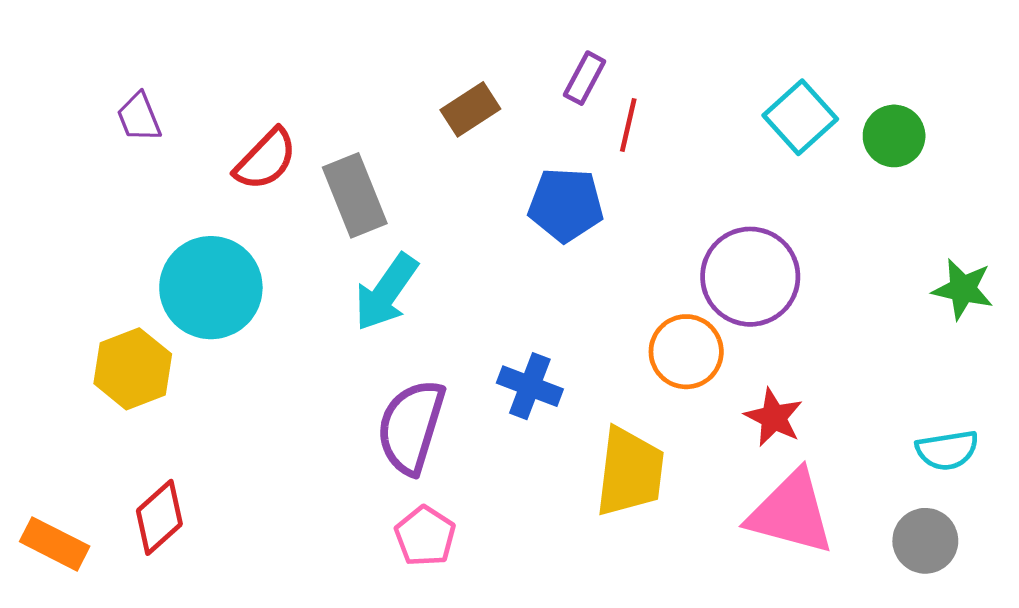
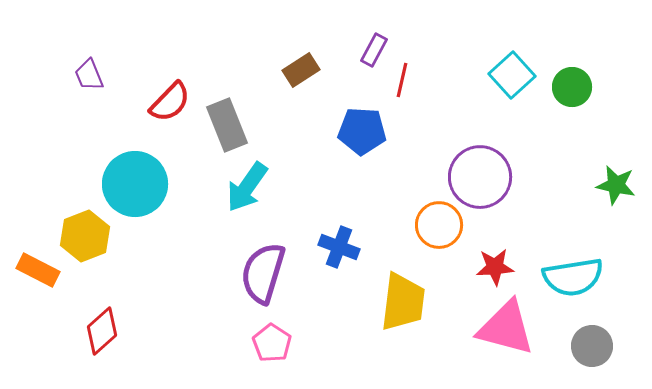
red star: (774, 417) -> (495, 267), turned -30
cyan semicircle: (947, 450) -> (573, 277), moved, size x1.5
orange rectangle: (55, 544) -> (38, 270), moved

